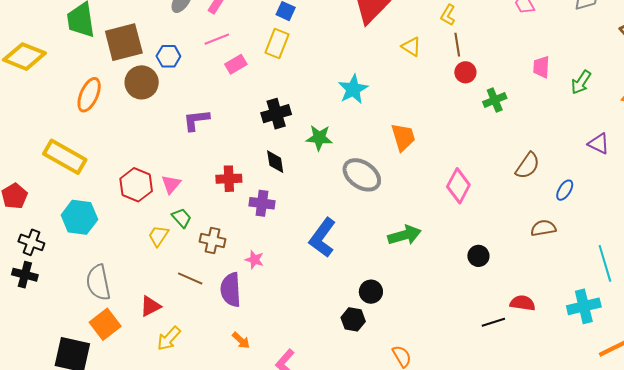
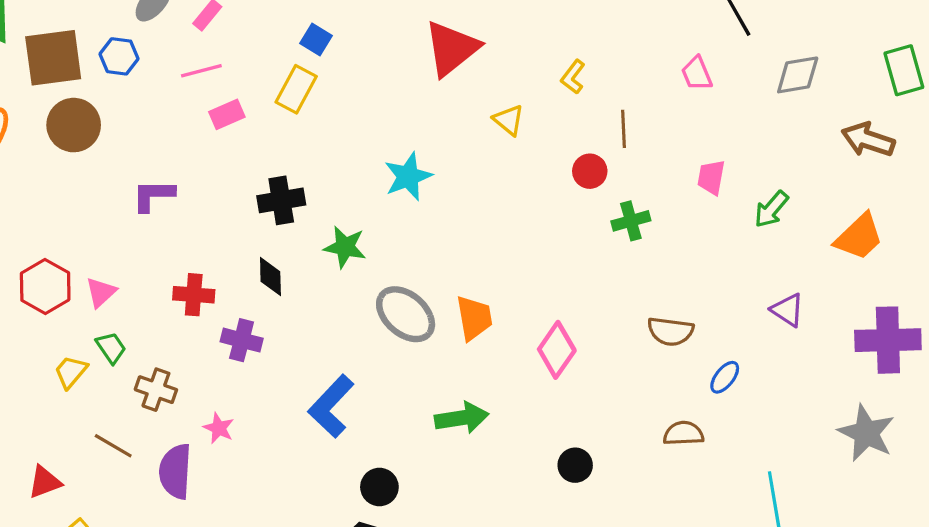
brown line: (457, 45) -> (623, 129), moved
blue hexagon: (168, 56) -> (119, 56), moved
orange trapezoid: (403, 137) -> (474, 318), moved
brown semicircle: (528, 166) -> (670, 331), turned 56
black circle: (371, 292) -> (379, 487), moved

